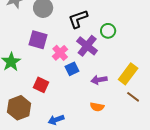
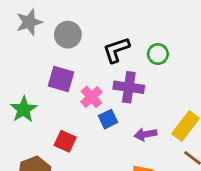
green circle: (108, 31) -> (158, 54), moved
purple cross: (87, 46) -> (129, 87), turned -30

